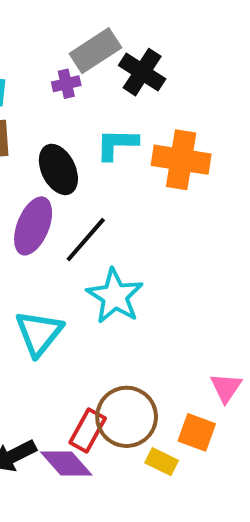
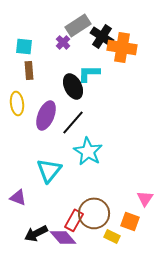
purple cross: (66, 84) -> (63, 42), turned -32
orange cross: (181, 160) -> (122, 47), moved
black ellipse: (58, 169) -> (73, 86), moved

